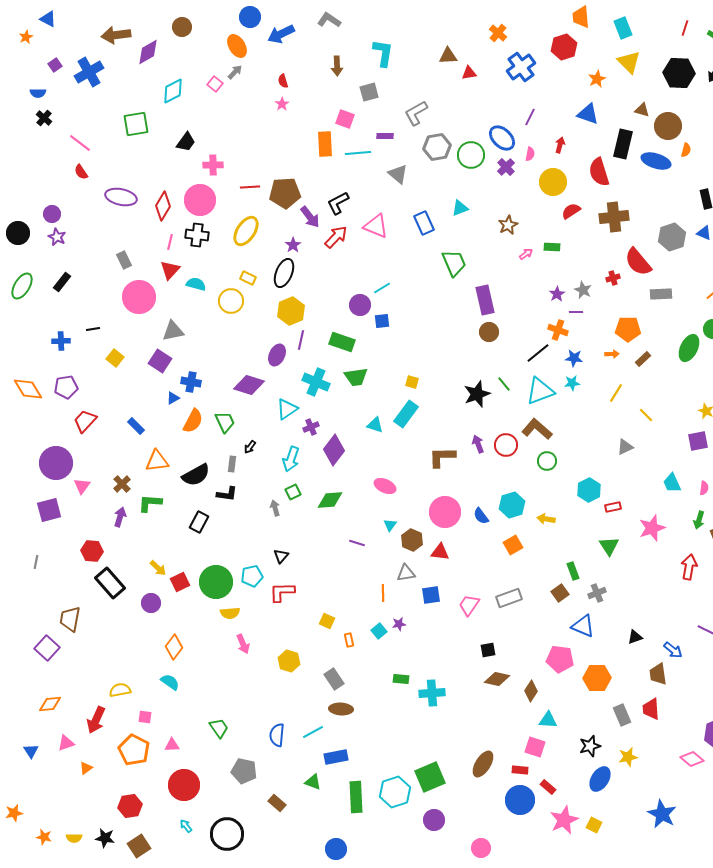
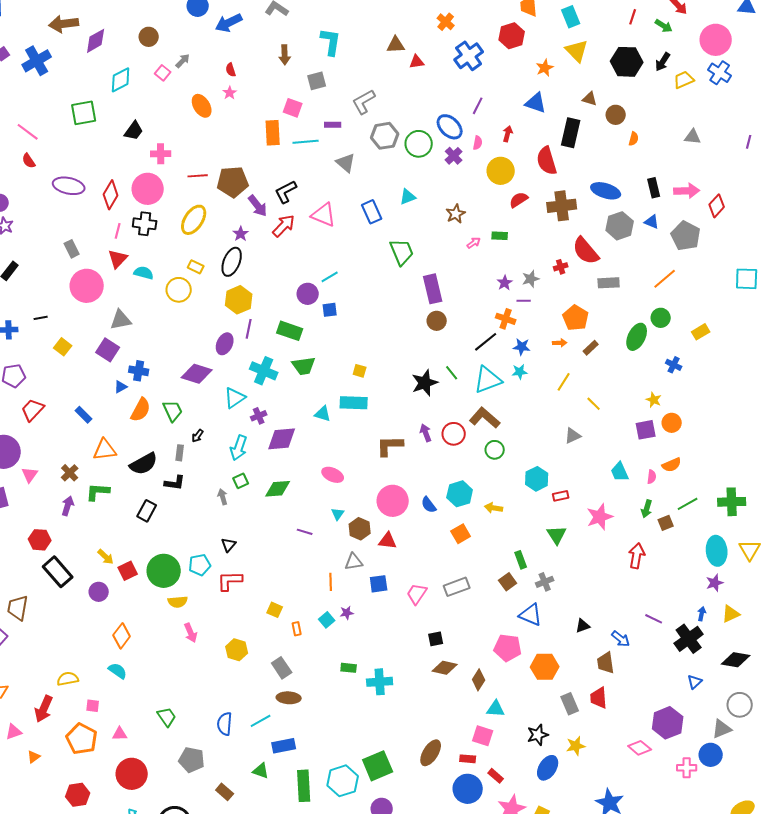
brown circle: (182, 27) -> (149, 37), moved
orange ellipse: (237, 46) -> (202, 106), moved
brown circle: (668, 126) -> (616, 115), size x0.7
blue ellipse: (656, 161) -> (606, 191), moved
gray star: (583, 290) -> (531, 279), turned 30
orange pentagon: (628, 329) -> (576, 318), turned 30
cyan rectangle: (406, 414) -> (354, 403), turned 56
purple diamond: (334, 450) -> (282, 439), turned 48

